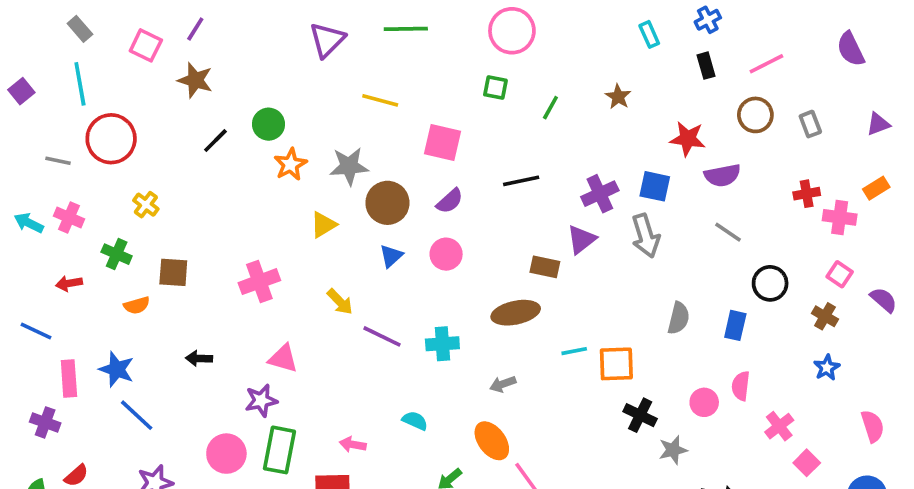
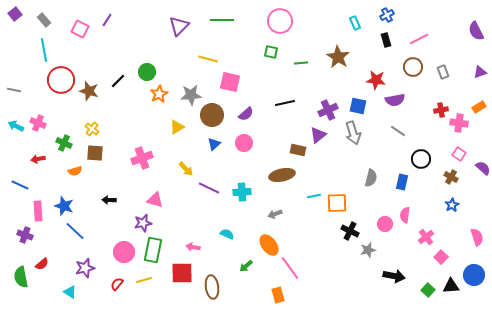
purple semicircle: (851, 49) -> (476, 31), moved
brown star: (195, 80) -> (89, 91), moved
purple square: (21, 91) -> (15, 14), moved
brown star: (618, 97) -> (338, 57), size x1.6
green line: (550, 108) -> (301, 63), turned 56
pink square: (442, 142) -> (230, 82), moved
gray line: (58, 161) -> (14, 90), moved
yellow cross: (146, 205) -> (92, 129), moved

